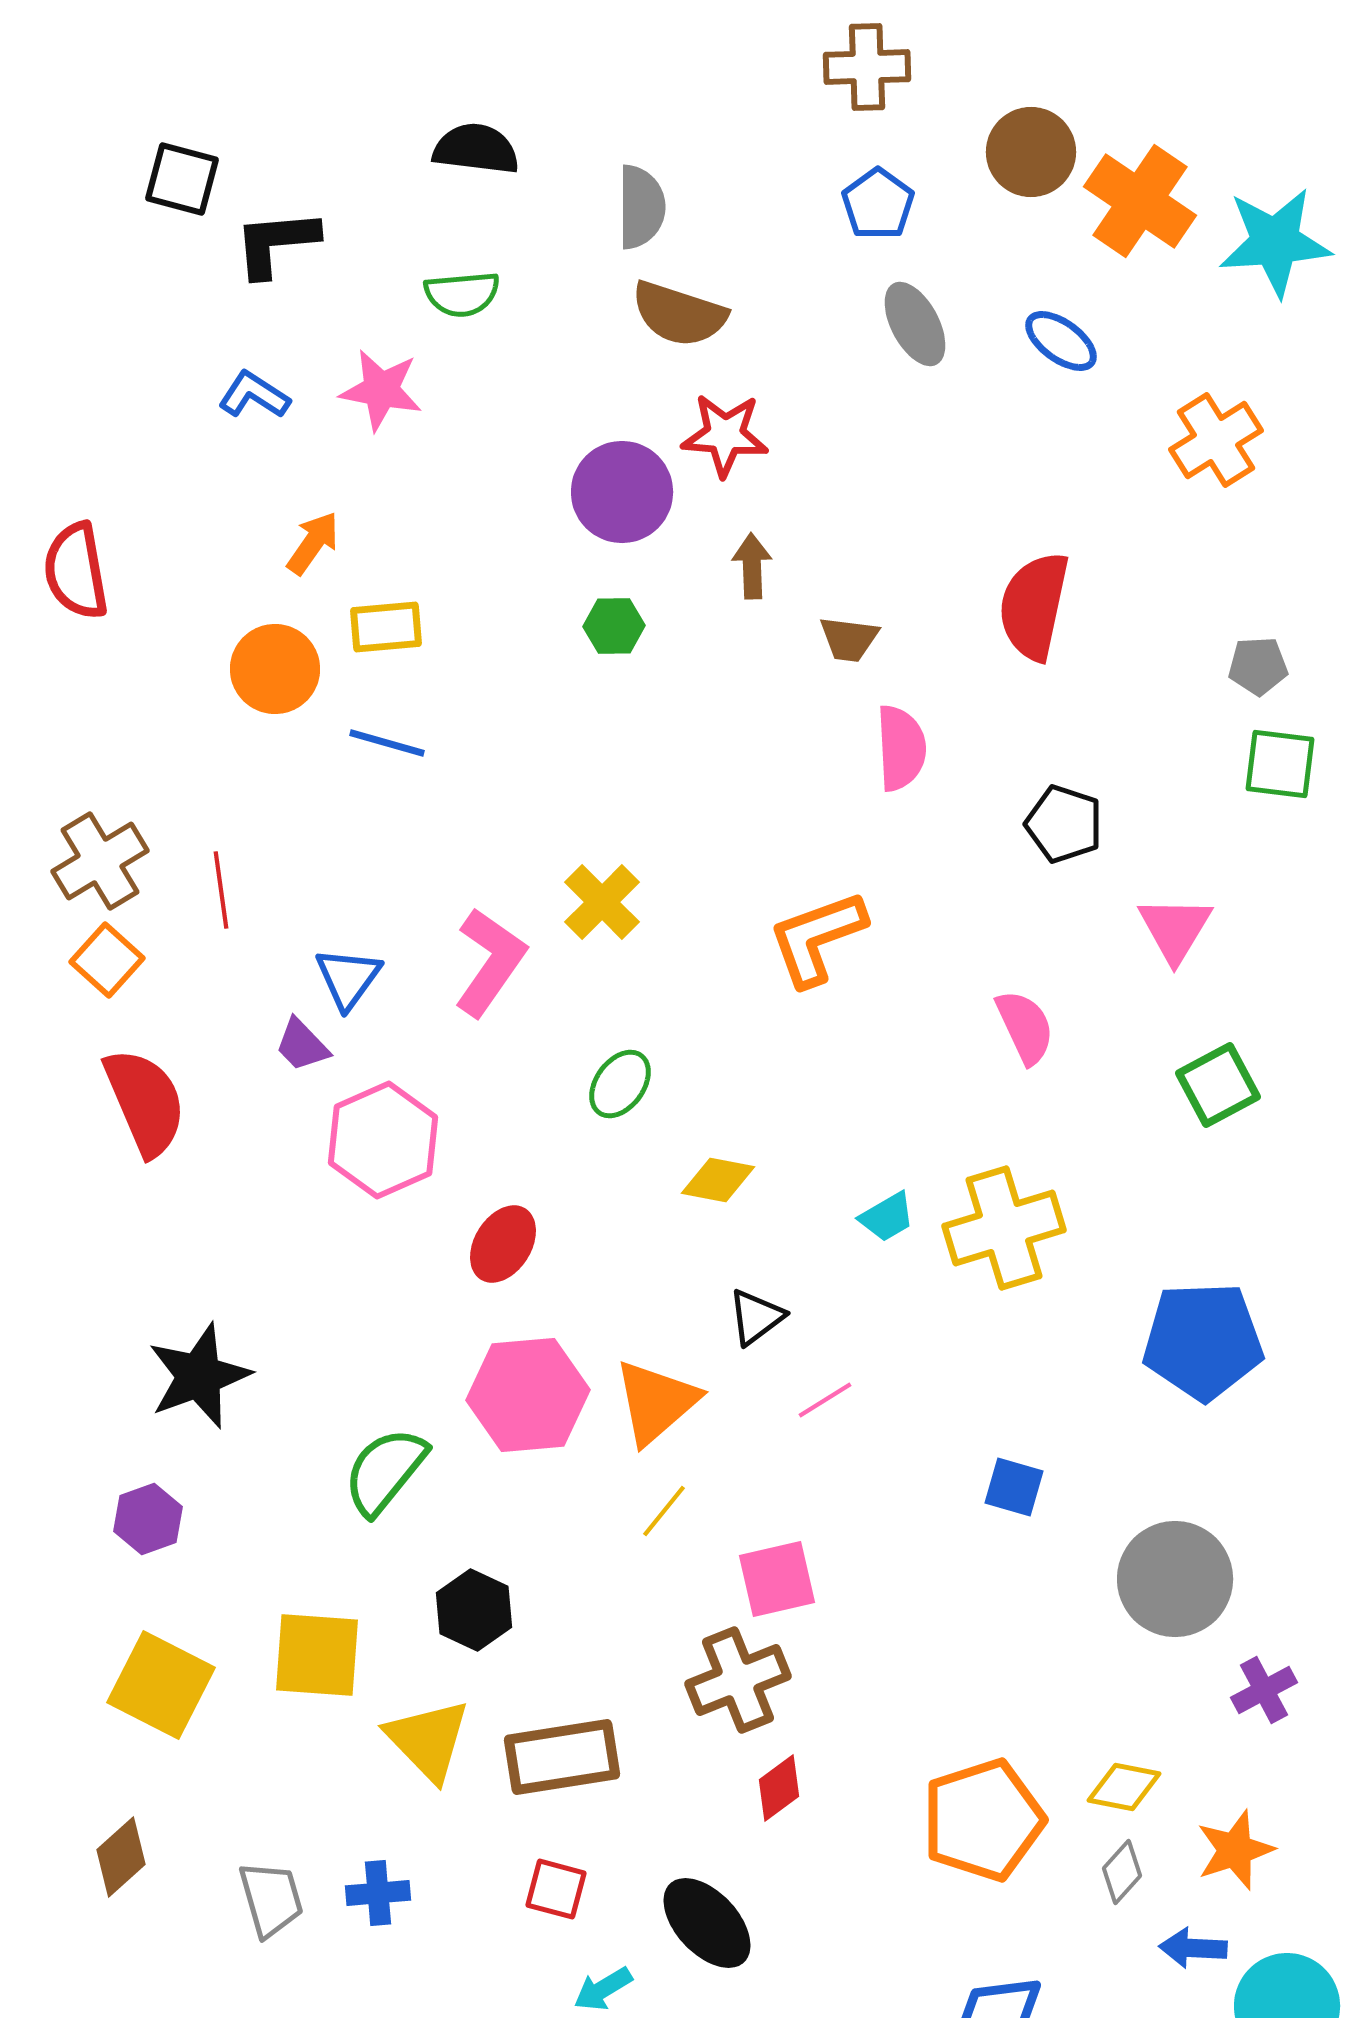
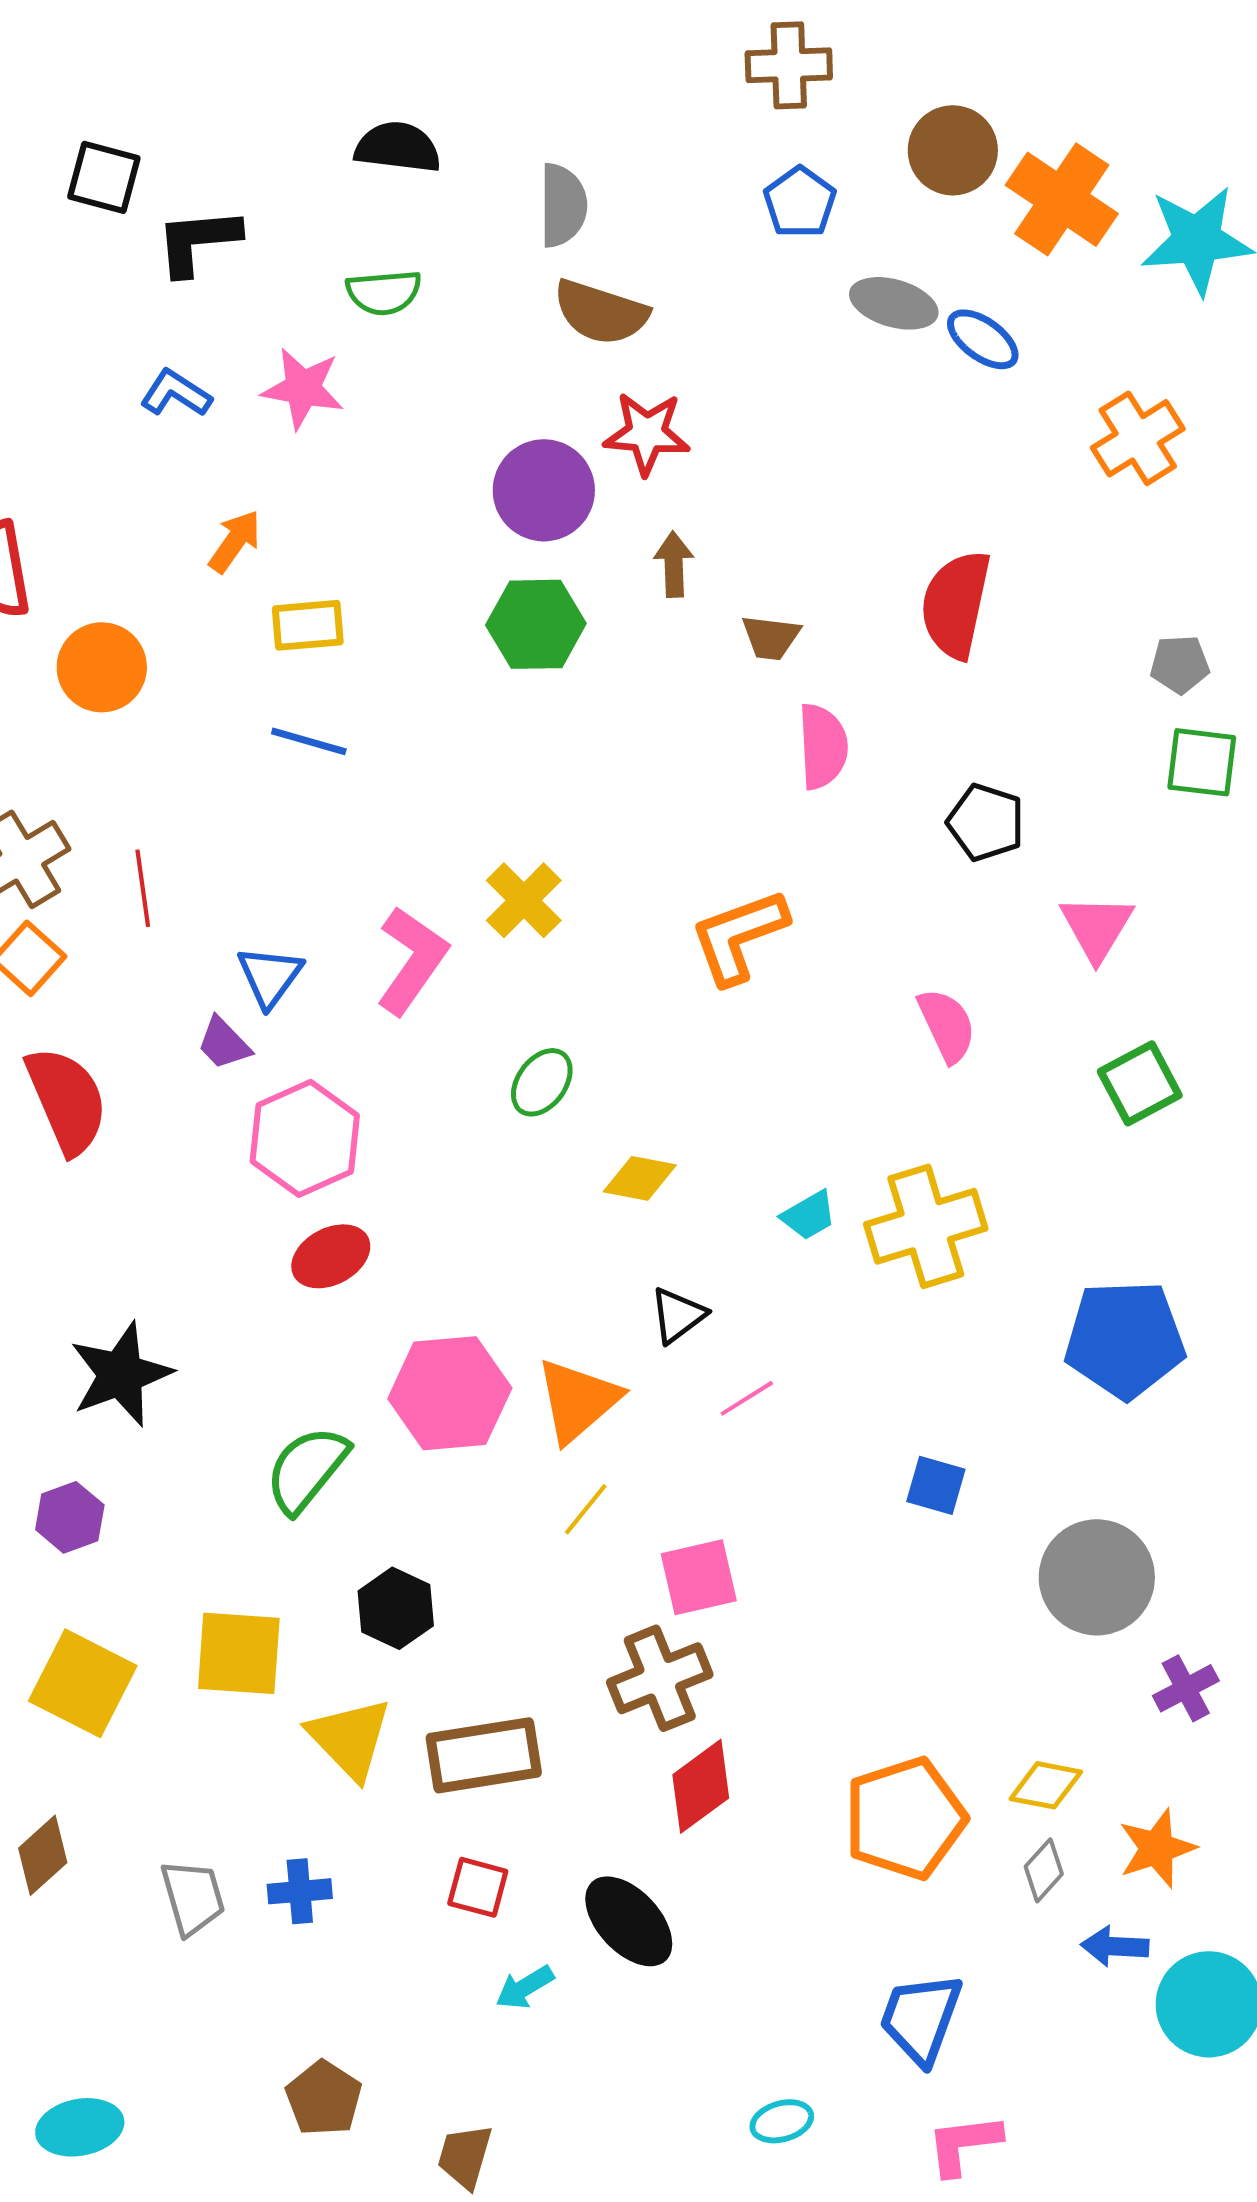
gray ellipse: (915, 324) -> (894, 303), moved, turned -46
green hexagon: (614, 626) -> (536, 624), size x1.6
orange circle: (275, 669) -> (102, 667), moved
red ellipse: (503, 1244) -> (331, 1256), moved, turned 30
red diamond: (779, 1788) -> (701, 1786), size x1.4

